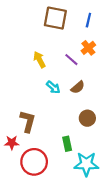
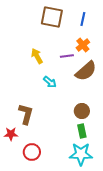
purple line: (71, 60) -> (67, 56), turned -48
brown semicircle: (78, 87) -> (86, 71), moved, size x1.6
green rectangle: (67, 144) -> (82, 131), moved
red circle: (34, 162) -> (32, 152), size x0.7

